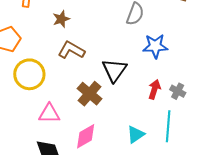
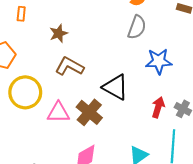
black triangle: (114, 70) -> (115, 87), turned -36
pink triangle: (49, 114) -> (58, 112), moved

